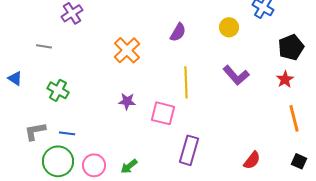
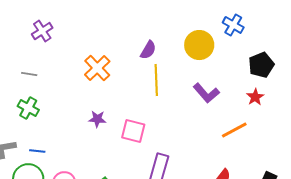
yellow circle: (229, 27) -> (199, 45), size x1.5
gray line: (44, 46) -> (29, 74), moved
yellow line: (186, 82) -> (156, 80), moved
orange line: (294, 118) -> (234, 130), moved, turned 76

